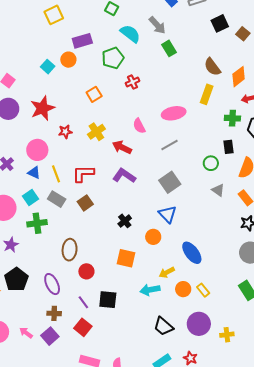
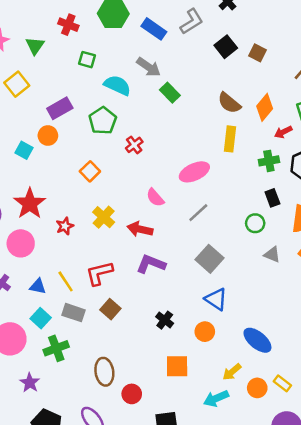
pink circle: (37, 150) -> (21, 243), moved

